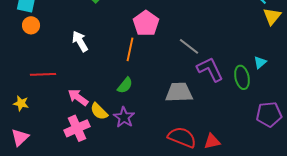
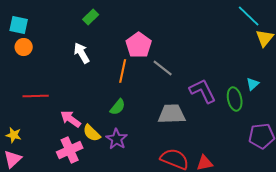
white arrow: (80, 41) -> (82, 53), moved
gray line: (189, 46) -> (163, 68), moved
yellow star: (21, 103) -> (14, 135), moved

